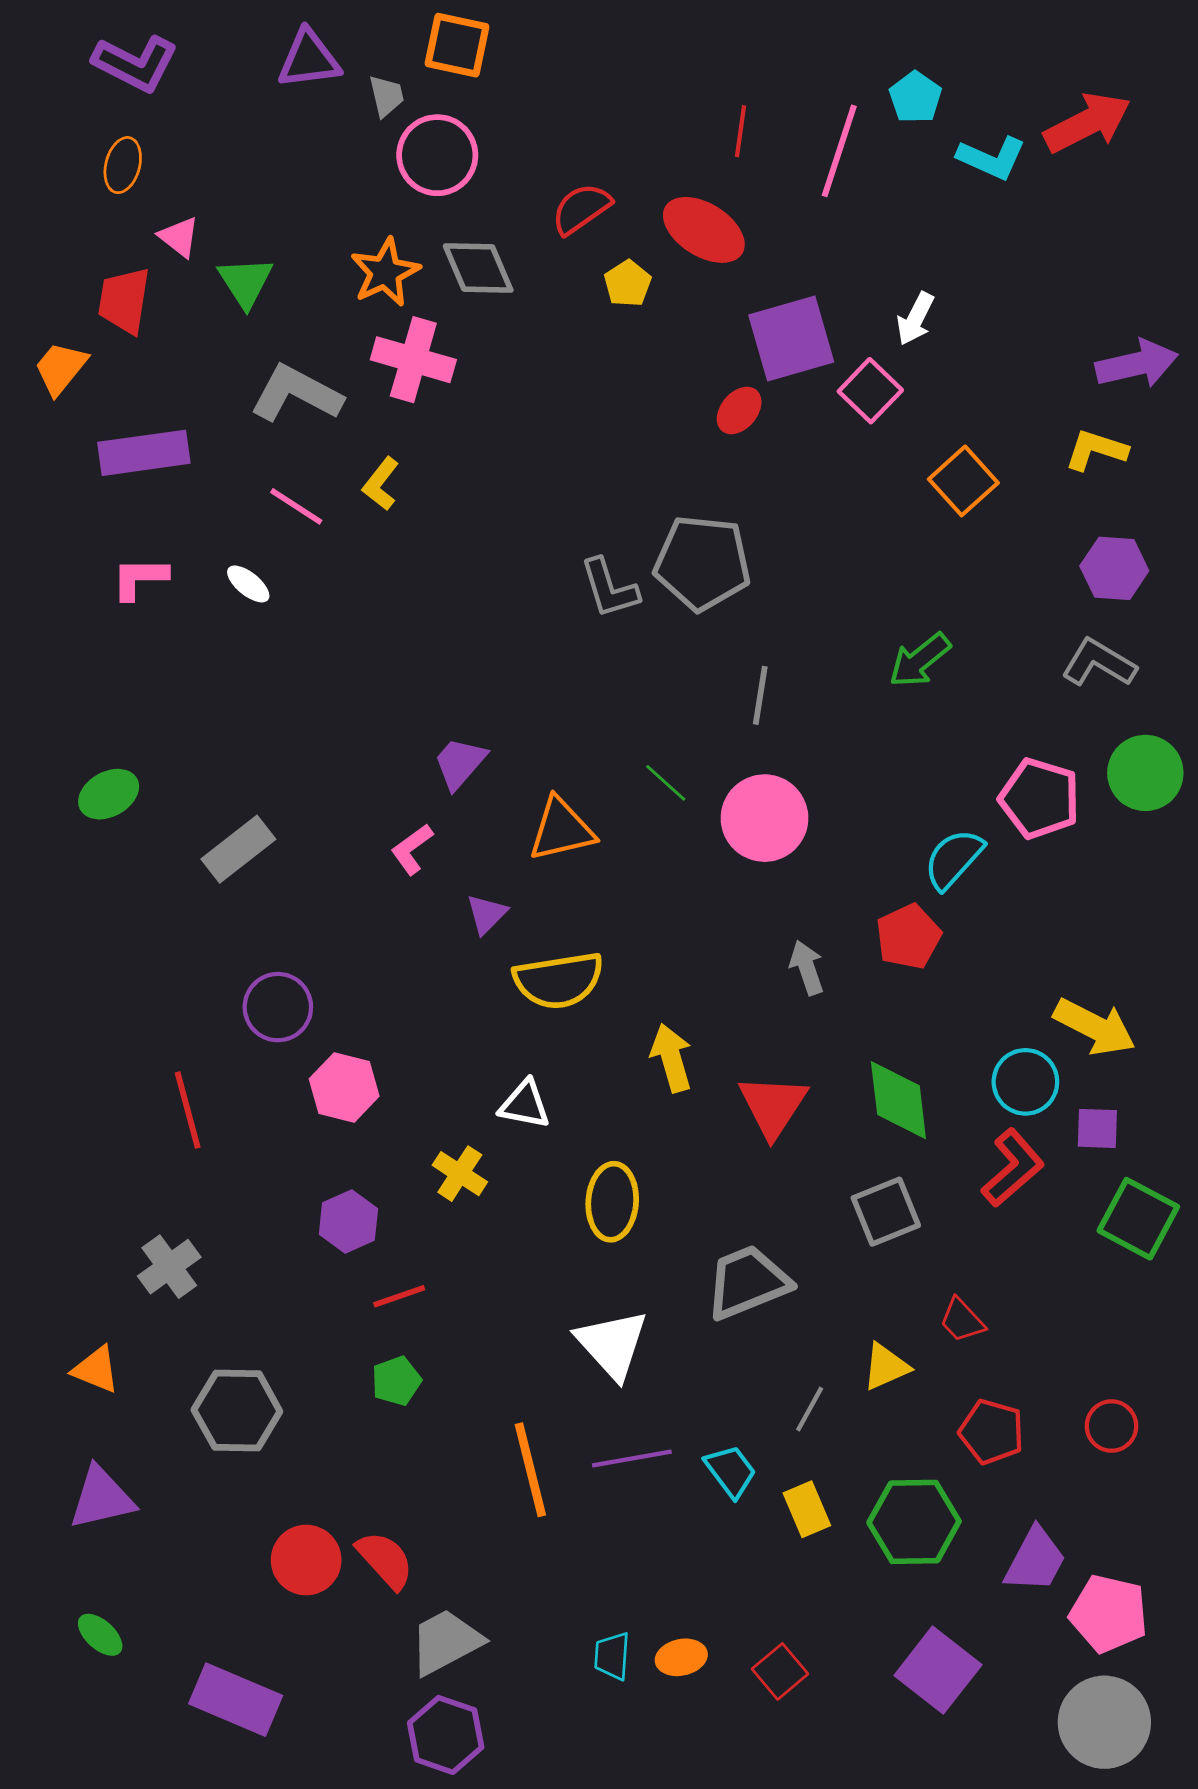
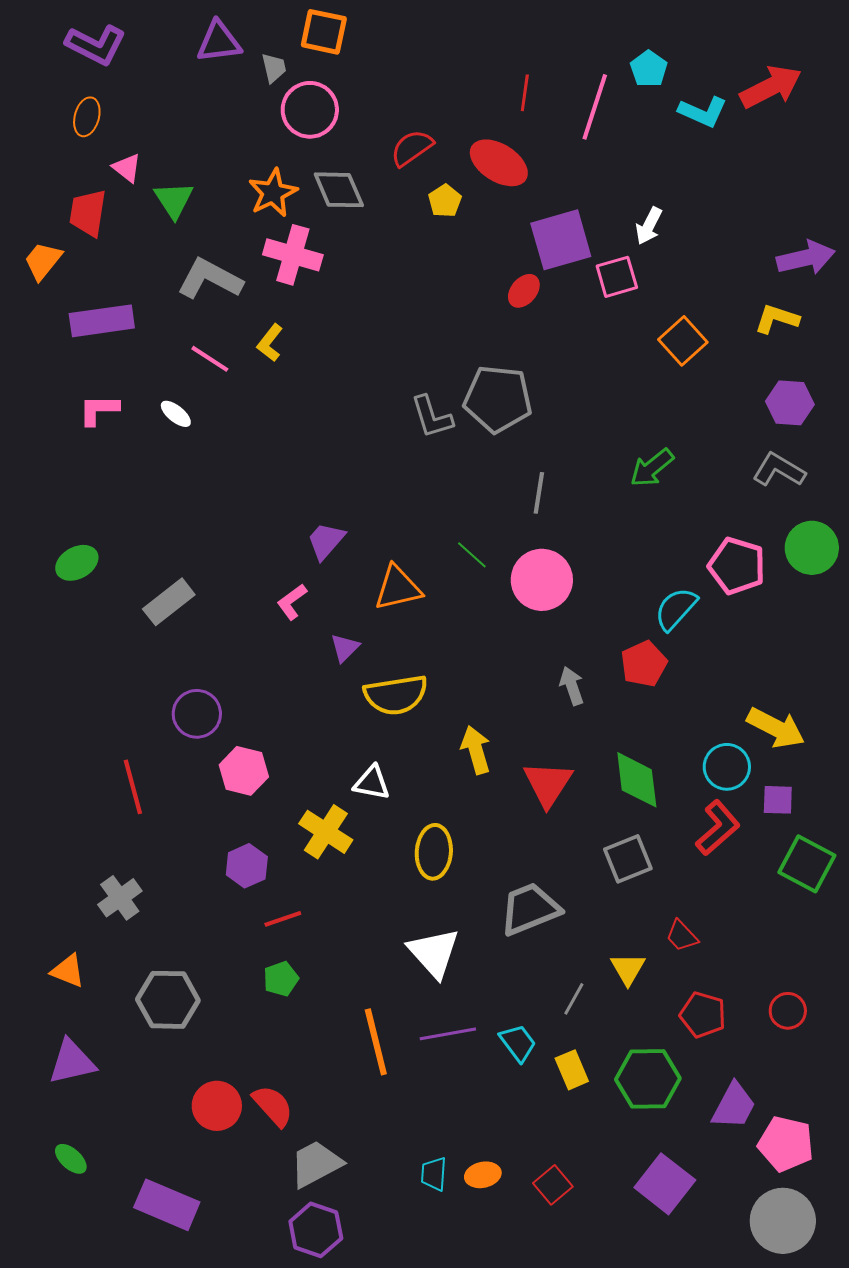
pink square: (870, 391) -> (617, 277), turned 30
yellow cross: (460, 1174) -> (326, 832), size x1.4
yellow triangle: (886, 1367) -> (628, 969), turned -36

